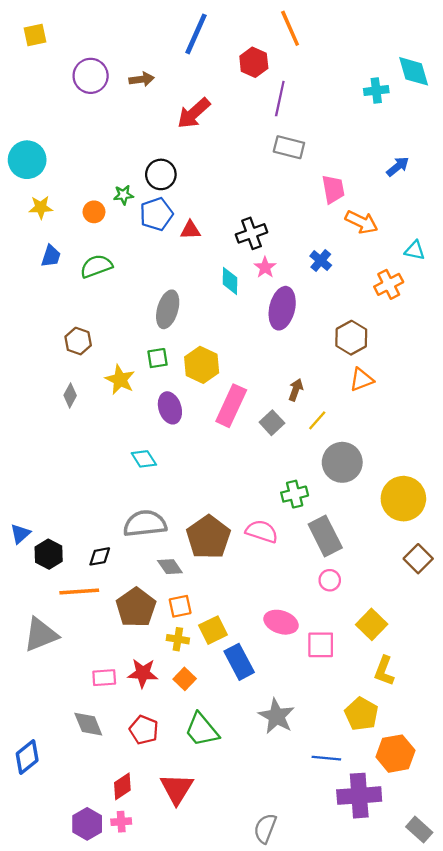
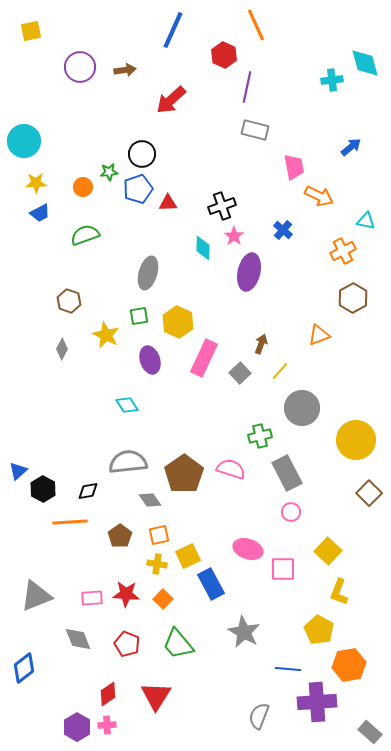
blue trapezoid: (51, 256) -> (40, 213), moved, turned 45
brown hexagon: (351, 338) -> (353, 298), moved
brown pentagon: (136, 607) -> (120, 536), size x0.7
gray triangle: (41, 635) -> (36, 596), moved
gray semicircle: (265, 828) -> (259, 716), moved

